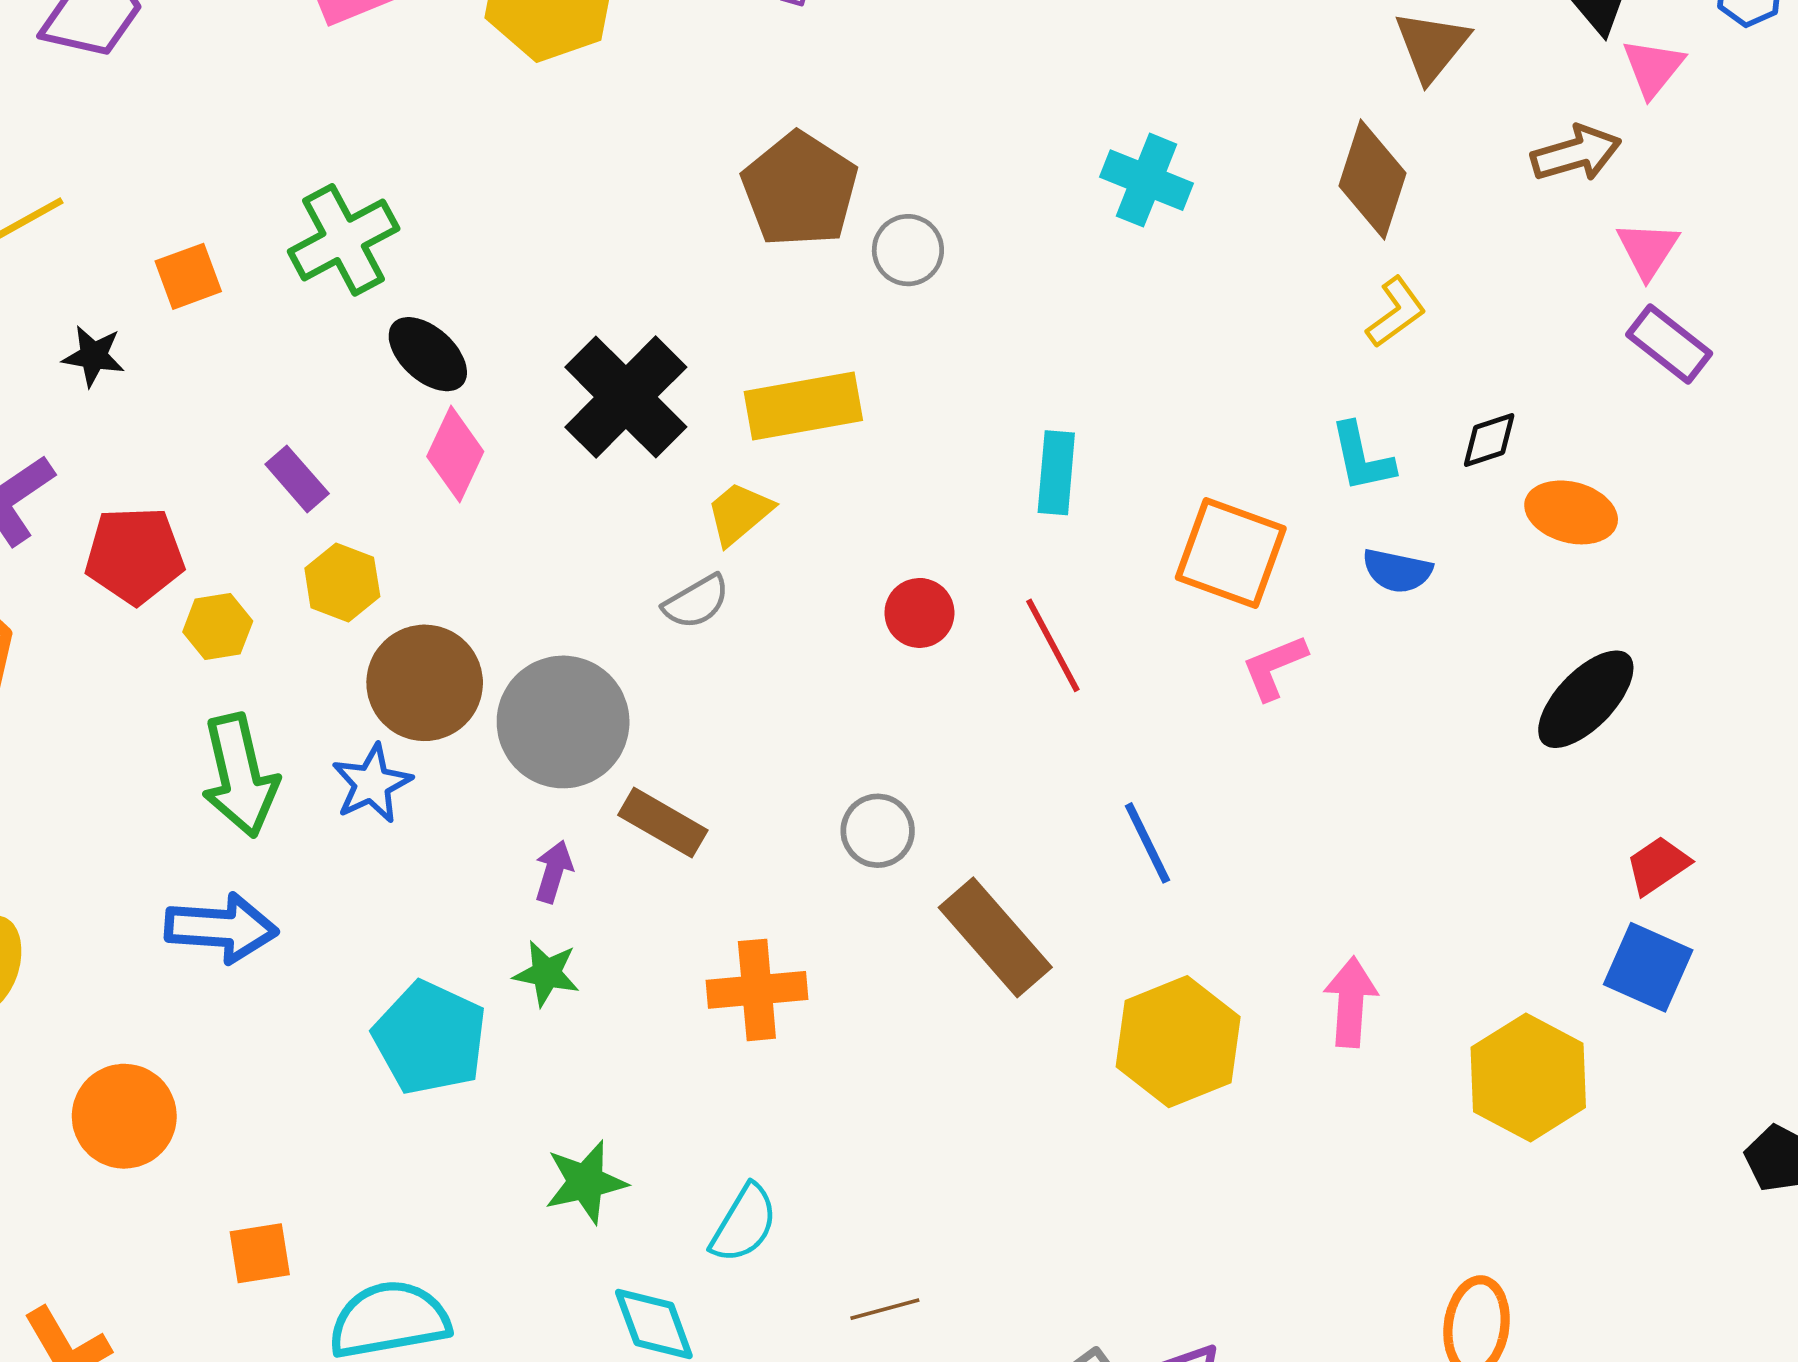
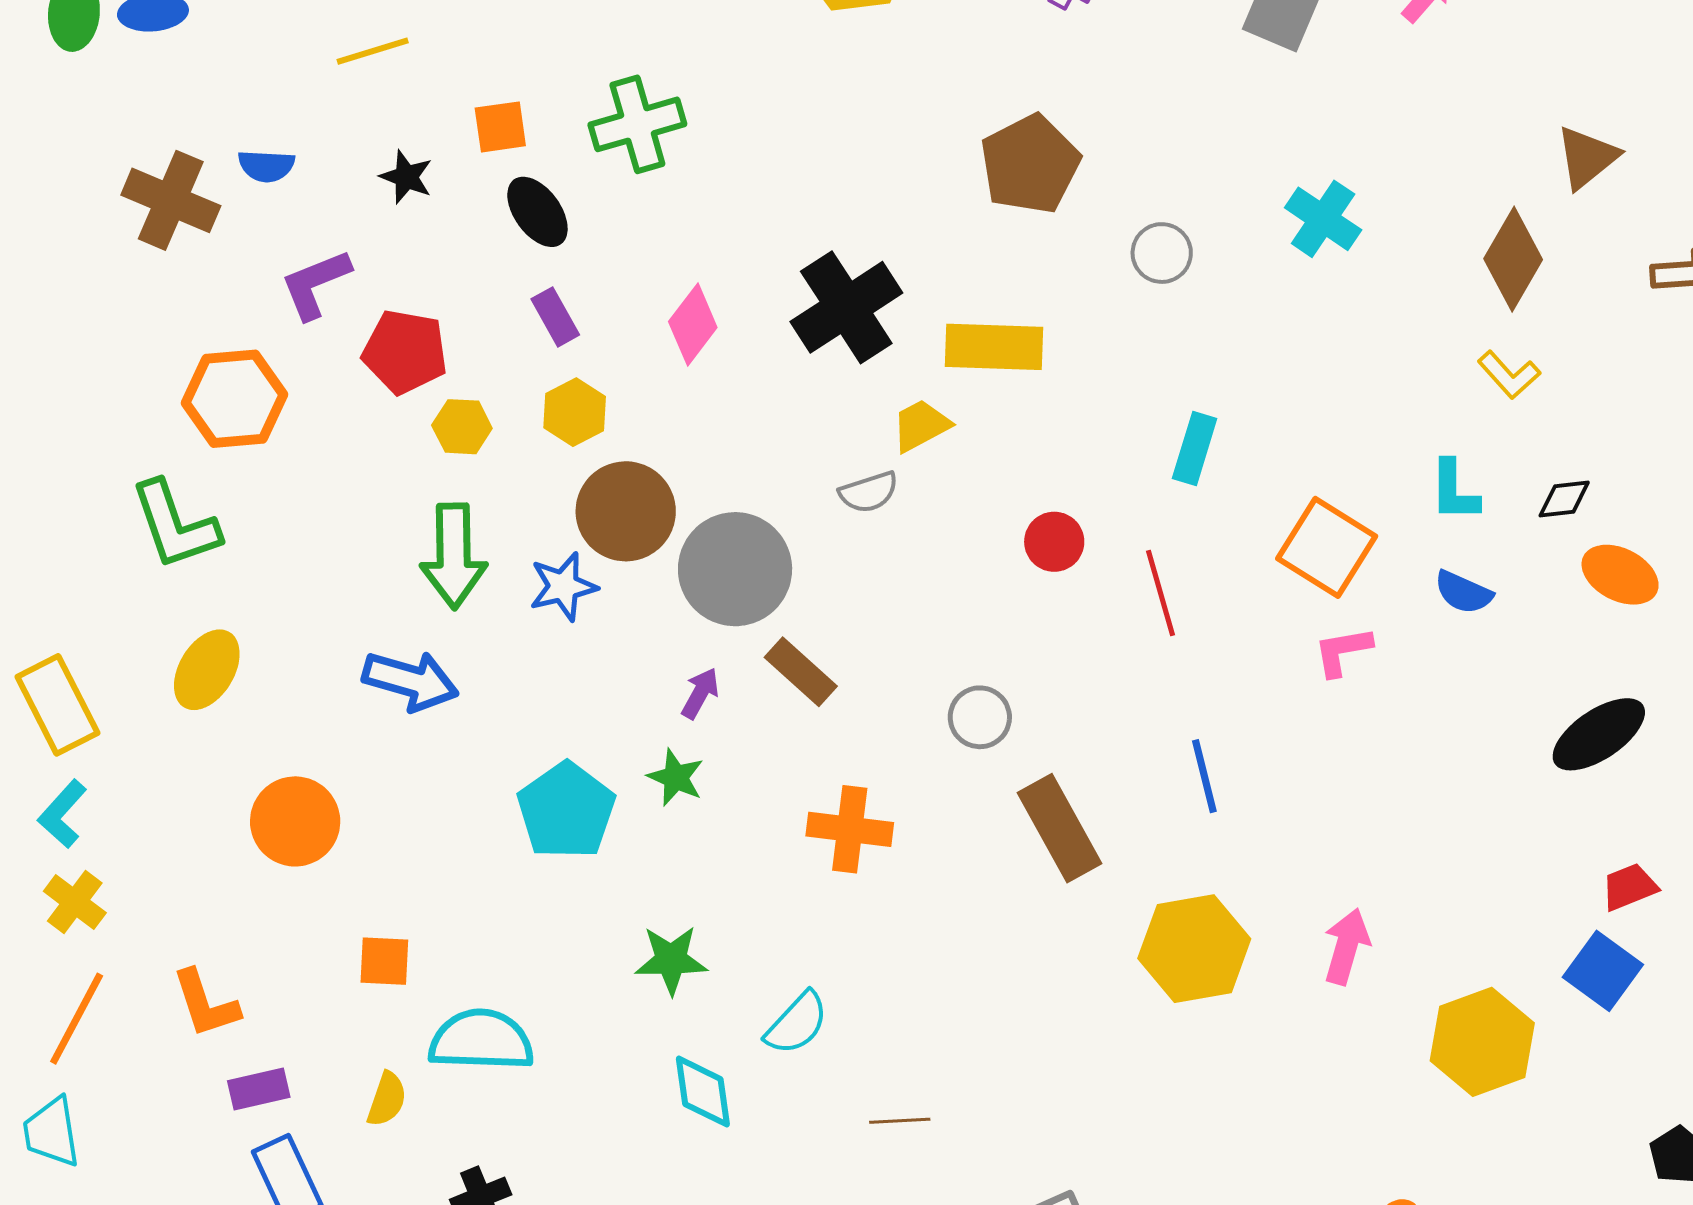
gray circle: (908, 250) -> (1162, 253), moved
yellow L-shape: (1396, 312) -> (1509, 375), turned 72
black ellipse: (428, 354) -> (537, 212), moved

